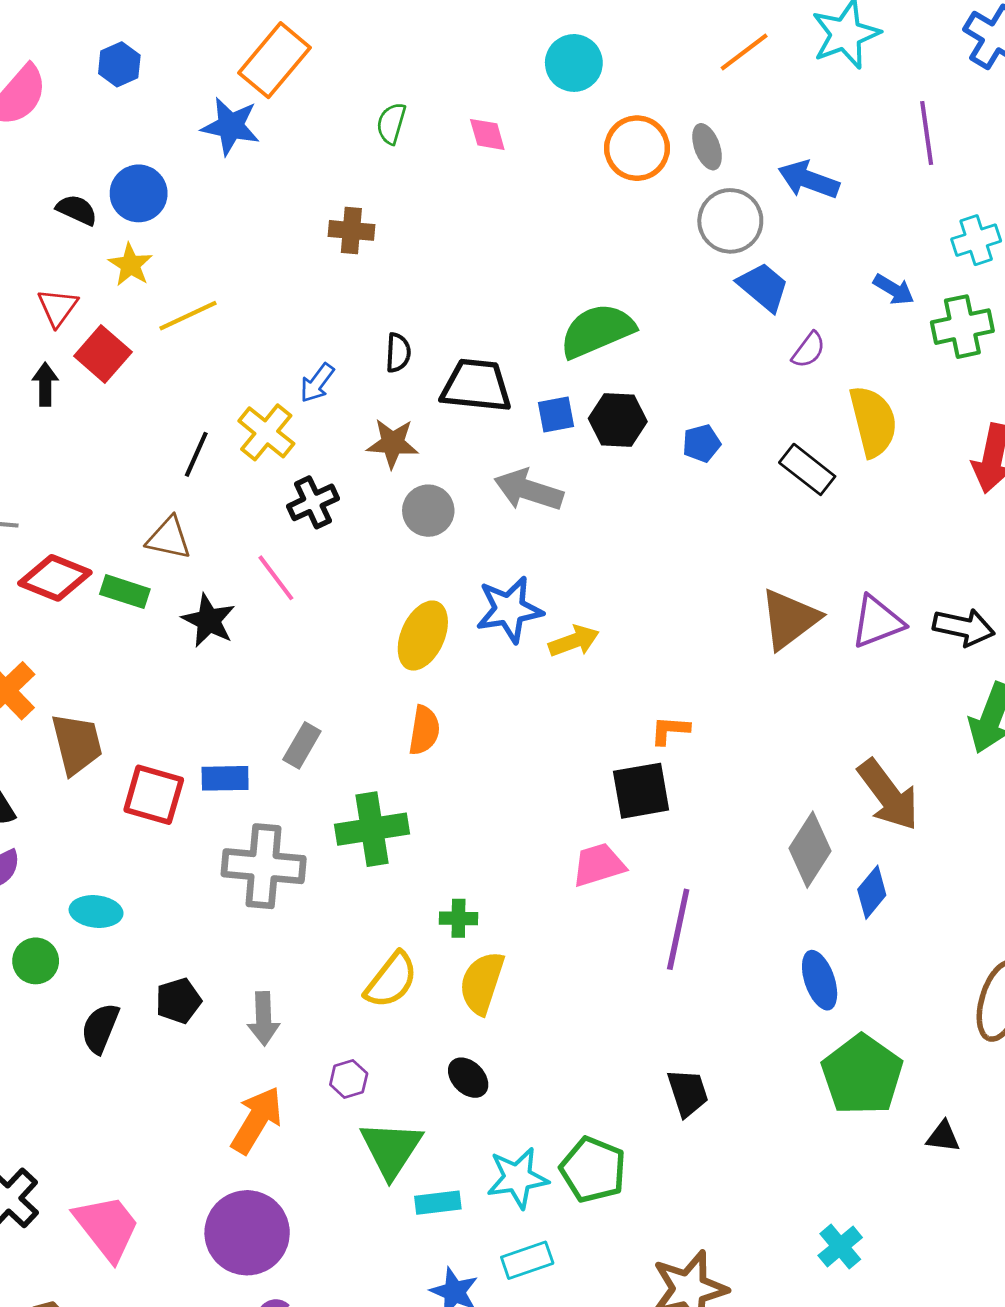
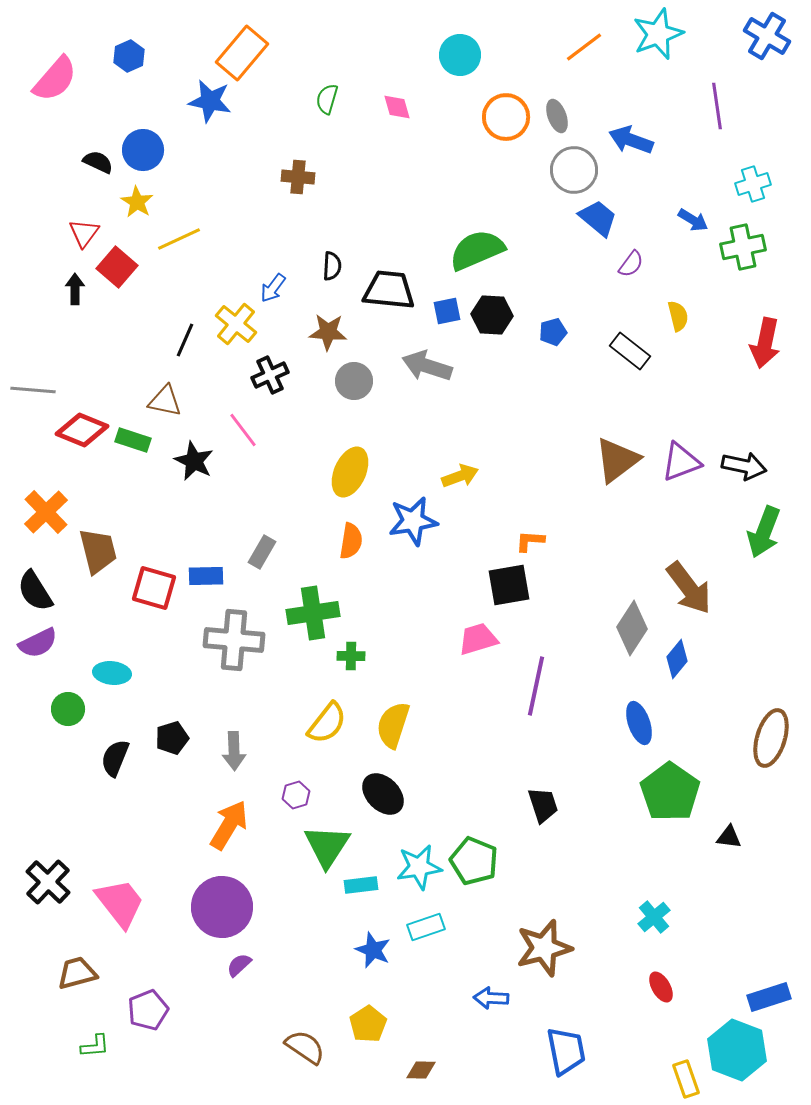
yellow semicircle: (873, 421) -> (678, 316), size x0.6
blue star: (509, 609) -> (413, 521), moved
green cross: (458, 918) -> (351, 656), moved
black ellipse: (468, 1078) -> (383, 794), size x1.4

